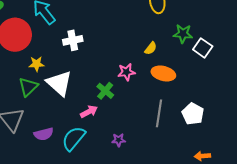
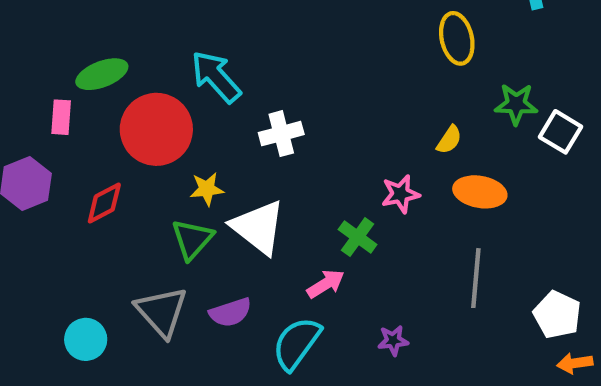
white pentagon: (193, 114) -> (557, 315), moved
purple semicircle: (44, 134) -> (230, 312), moved

